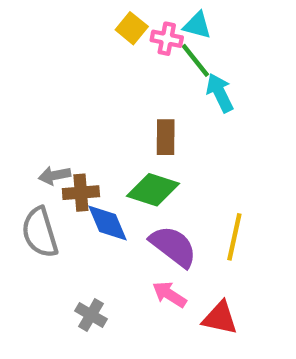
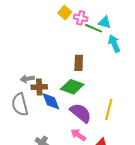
cyan triangle: (197, 25) -> (105, 22), moved
green line: (195, 60) -> (93, 28), turned -30
cyan arrow: (220, 93) -> (114, 44), moved

